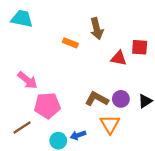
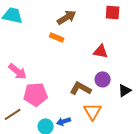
brown arrow: (97, 29) -> (67, 17), moved, turned -108
red square: (140, 47) -> (113, 12), moved
purple circle: (121, 99) -> (103, 79), moved

